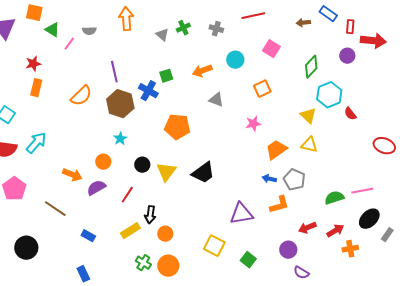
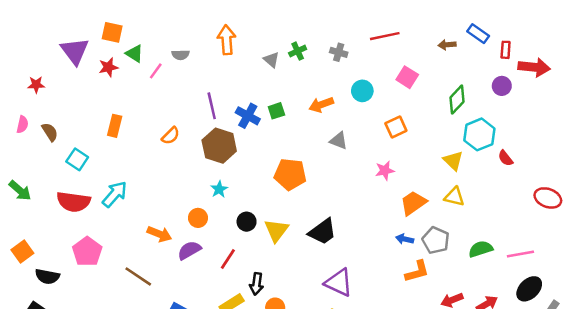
red star: (33, 64) -> (108, 67), moved
blue cross: (148, 91) -> (248, 116), moved
orange semicircle: (81, 96) -> (171, 136), size x0.7
green semicircle: (334, 198) -> (481, 249), moved
purple triangle: (241, 214) -> (339, 283), moved, turned 35

